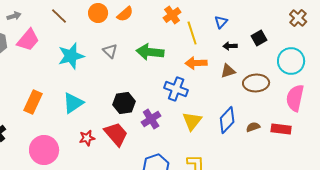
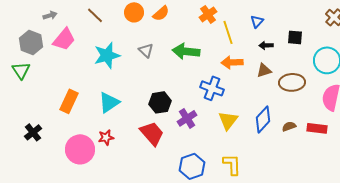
black square: (259, 38) -> (295, 37), turned 35
red star: (87, 138) -> (106, 137), moved

